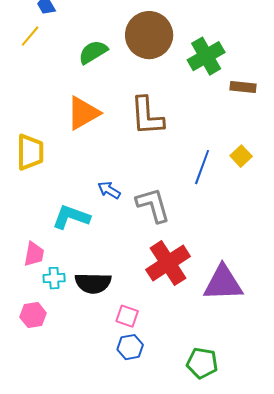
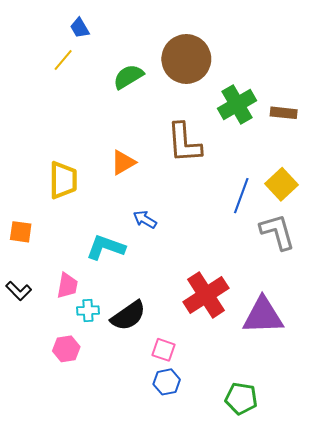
green cross: (206, 56) -> (237, 105), moved
orange triangle: (83, 113) -> (123, 162), moved, size x0.7
yellow square: (241, 156) -> (282, 184), size x1.4
gray L-shape: (153, 205) -> (277, 232), moved
black semicircle: (93, 283) -> (128, 316), turned -36

